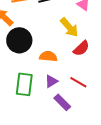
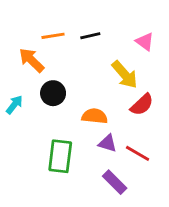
black circle: (19, 40) -> (53, 93), size x0.7
purple triangle: (51, 81) -> (108, 143), moved, turned 48

